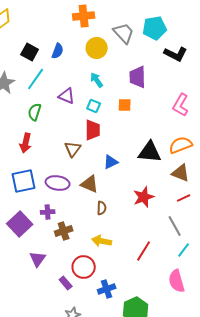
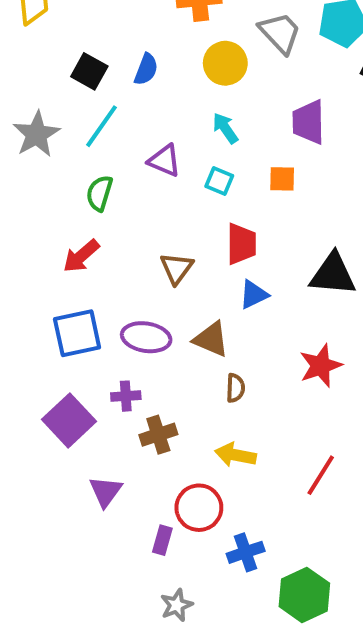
red trapezoid: (93, 130) -> (242, 244), moved
red arrow: (26, 143) -> (81, 256), turned 36
purple rectangle: (66, 283) -> (162, 540), turned 56

